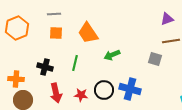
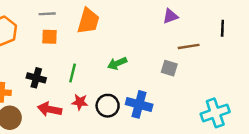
purple triangle: (167, 19) -> (170, 16), moved
orange trapezoid: (88, 33) -> (88, 21), moved, turned -130
red arrow: (56, 93) -> (50, 109), turned 114
red star: (81, 95) -> (80, 102), moved

